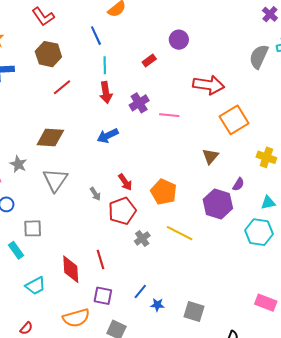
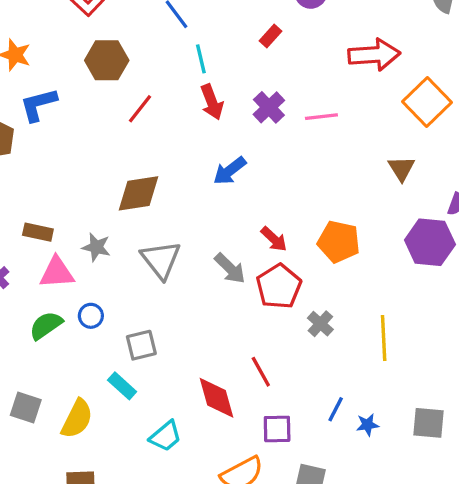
gray arrow: (95, 194) -> (230, 268), size x1.5
yellow line: (180, 233) -> (384, 338), moved, turned 72

